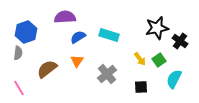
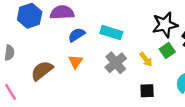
blue hexagon: (26, 32) -> (30, 16), moved
green square: (159, 60) -> (167, 50), moved
gray cross: (107, 74) -> (116, 63), moved

